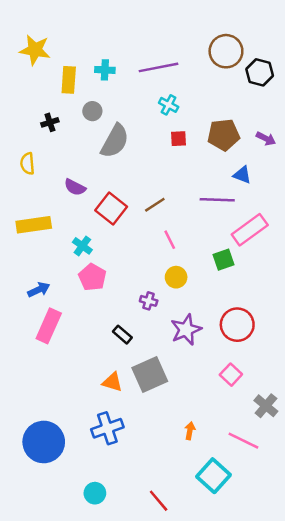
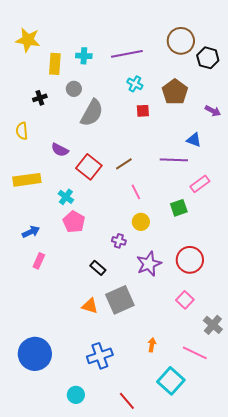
brown pentagon: (223, 135) -> (175, 92), moved, turned -30
pink rectangle: (250, 230) -> (200, 184), size x0.7
pink rectangle: (49, 326) -> (39, 261), size x0.6
blue cross: (107, 428) -> (100, 356), moved

